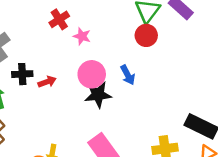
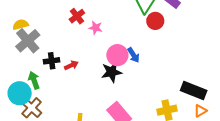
red circle: (146, 35) -> (155, 21), moved
pink circle: (92, 74) -> (117, 55), moved

